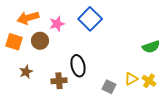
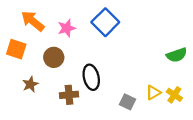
orange arrow: (28, 18) -> (33, 21), turned 55
brown circle: (40, 41) -> (54, 57), moved

